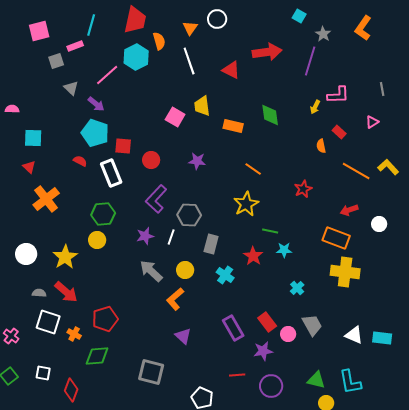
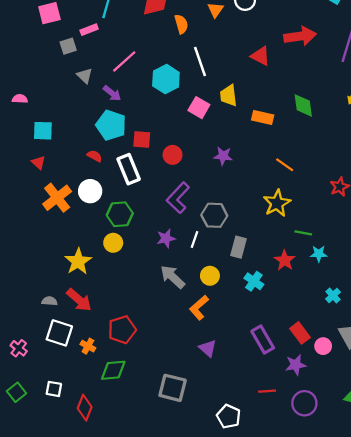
cyan hexagon: (136, 57) -> (166, 79), moved
white line: (189, 61) -> (200, 61), moved
white circle: (26, 254) -> (90, 191), moved

